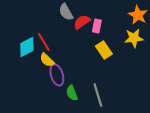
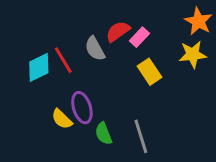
gray semicircle: (66, 12) -> (95, 49), moved
pink rectangle: (97, 26) -> (139, 37), turned 32
yellow semicircle: (47, 60) -> (62, 119), moved

